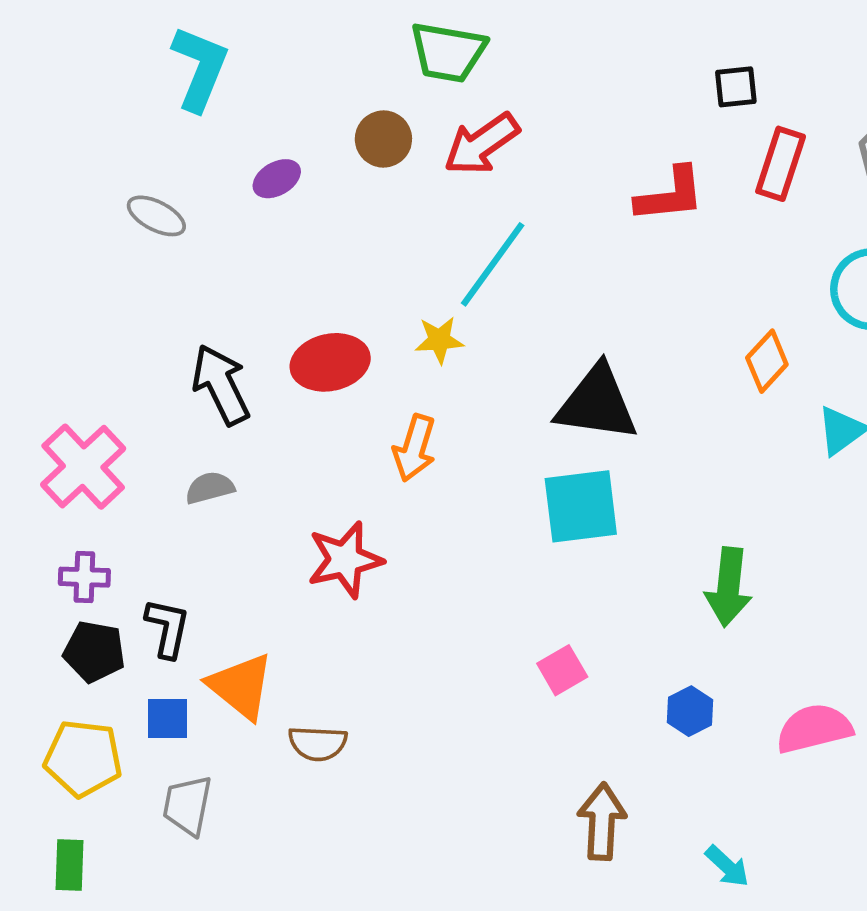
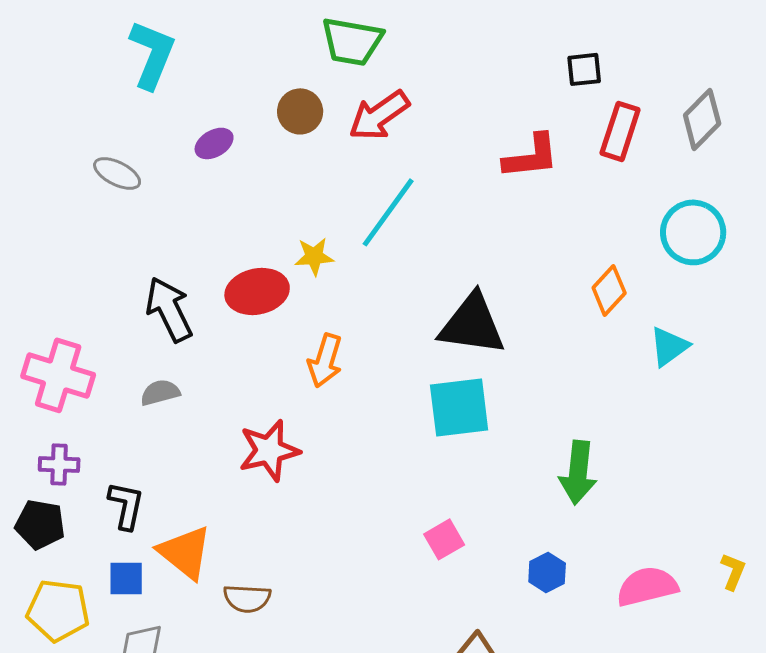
yellow star: (439, 340) -> (314, 256), moved
pink cross: (83, 467) -> (58, 375), turned -30
black pentagon: (94, 652) -> (40, 524), moved

